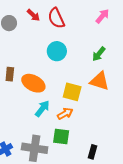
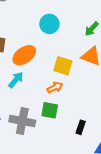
orange ellipse: (33, 83) -> (24, 55), turned -65
cyan arrow: (42, 109) -> (16, 80), moved

